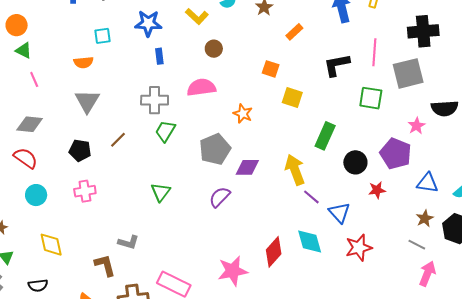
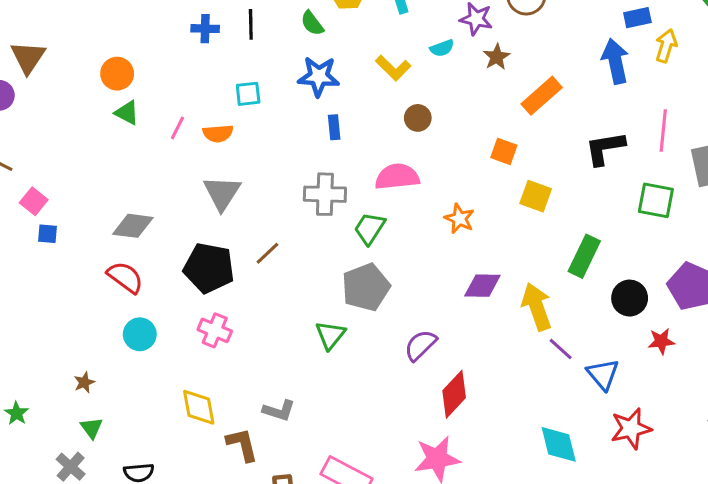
orange rectangle: (294, 32) -> (542, 96), size x1.5
pink line: (34, 79) -> (177, 128), moved, turned 49
green trapezoid: (165, 131) -> (370, 228), moved
gray pentagon: (215, 149) -> (366, 287), moved
black pentagon: (80, 150) -> (209, 268), size x1.5
purple diamond: (247, 167) -> (482, 286), moved
pink cross: (85, 191) -> (215, 330), turned 30
cyan diamond: (310, 241) -> (559, 444), moved
yellow diamond: (51, 245) -> (199, 407), moved
red diamond: (274, 252) -> (454, 394), moved

